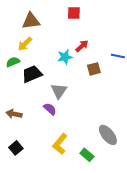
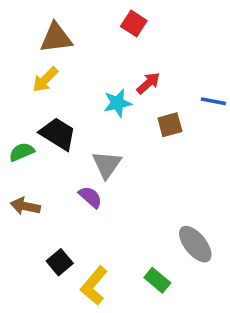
red square: (74, 13) -> (134, 23), turned 32
green semicircle: (13, 62) -> (22, 152), moved
black trapezoid: (32, 74) -> (58, 134), turned 55
yellow L-shape: (60, 144) -> (94, 286), moved
black square: (16, 148) -> (60, 262), moved

